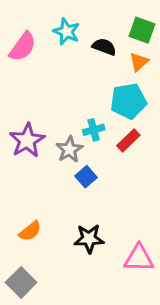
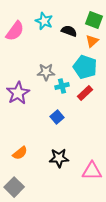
cyan pentagon: (128, 101) -> (85, 67), turned 30
gray star: (69, 149) -> (46, 72), moved, turned 30

